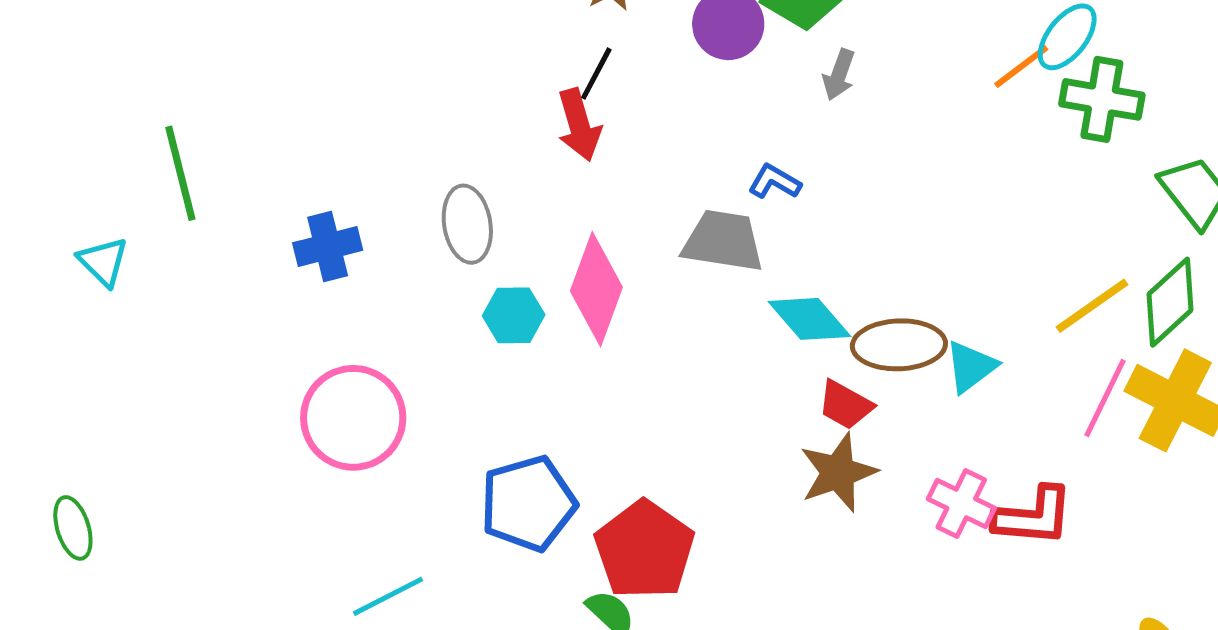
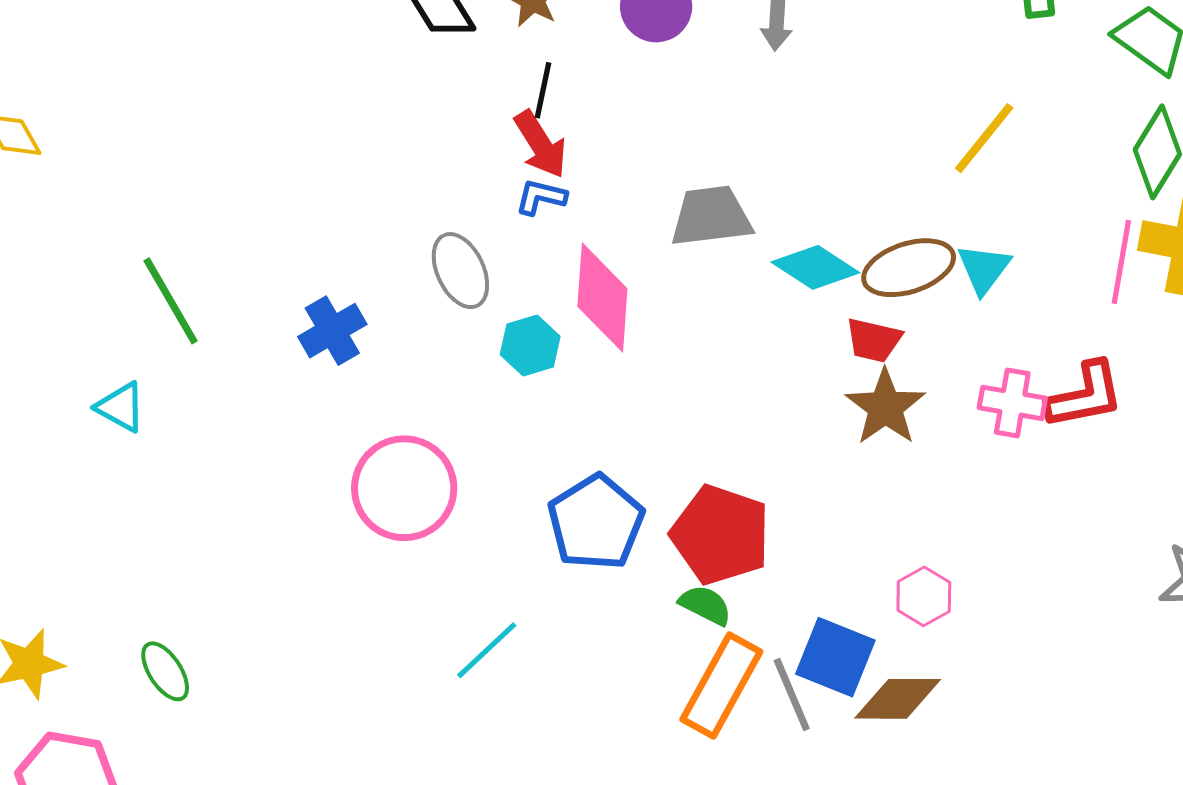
blue L-shape: (775, 182) -> (541, 197), moved
yellow line: (1092, 306) -> (984, 138), moved

